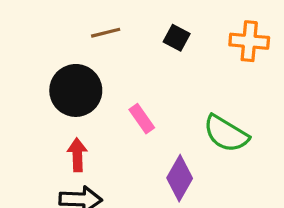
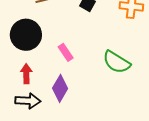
purple diamond: (180, 178) -> (60, 88), moved

